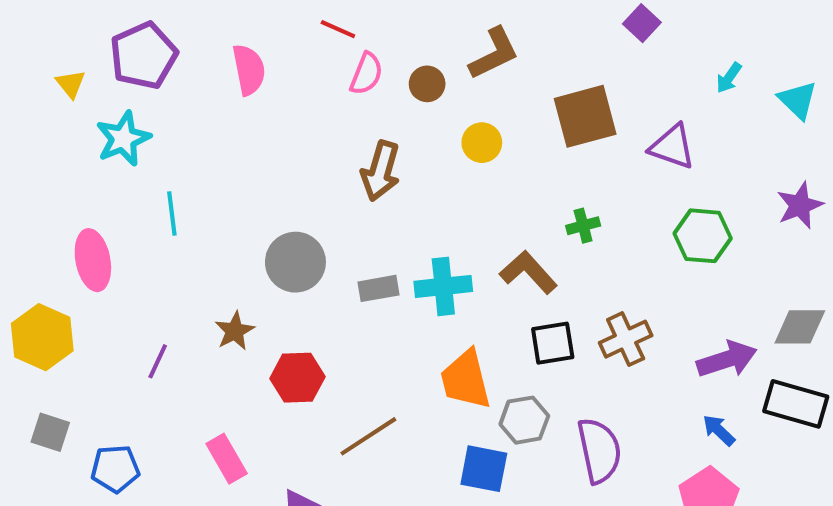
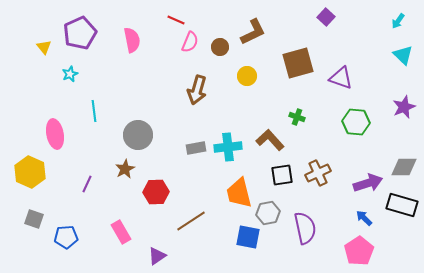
cyan arrow: (729, 78) -> (398, 21), moved
cyan star: (123, 139) -> (70, 74), size x0.6
green cross: (583, 226) -> (297, 117), turned 35
gray circle: (295, 262) -> (138, 135), moved

